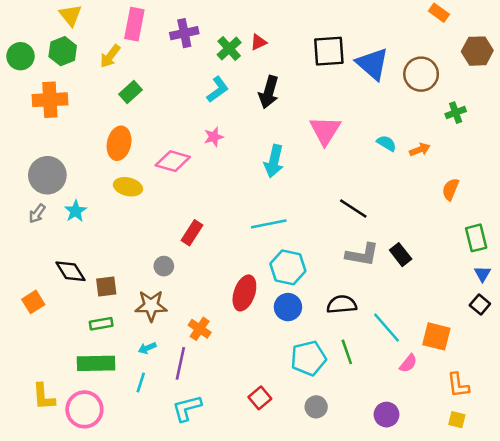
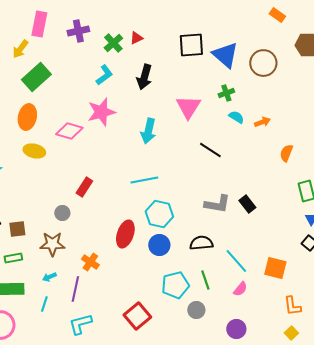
green rectangle: (131, 92) -> (36, 77), size x1.6
green cross: (456, 113) -> (226, 93), moved
pink star: (214, 137) -> (101, 112), size x1.8
black line: (353, 208) -> (210, 150), moved
pink semicircle: (408, 363) -> (240, 289), moved
red square: (260, 398) -> (137, 316), size x1.5
gray circle: (316, 407) -> (196, 310), moved
yellow square: (457, 420) -> (291, 333), turned 32

